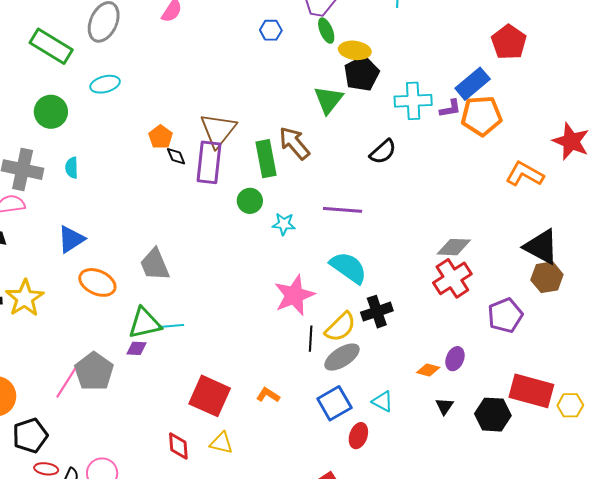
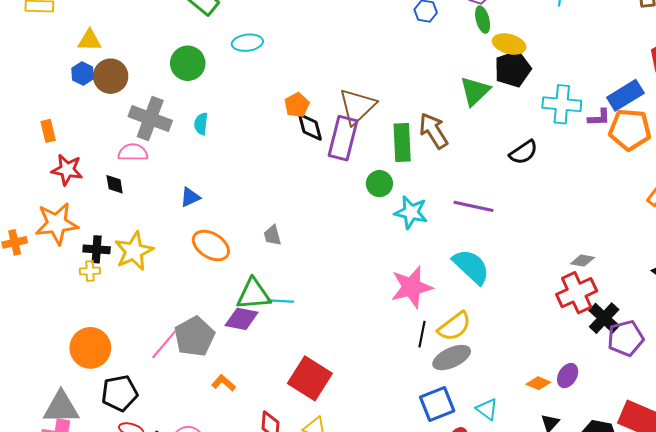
black diamond: (176, 156) -> (310, 127), size x1.4
cyan star: (284, 224) -> (411, 212), size x1.4
blue triangle: (71, 239) -> (190, 197), size x0.7
gray diamond: (454, 247) -> (582, 261), size x0.7
gray trapezoid: (155, 265) -> (272, 235), size x0.6
black cross: (377, 312) -> (604, 318), moved, turned -36
purple diamond: (137, 348) -> (242, 319), size x1.5
orange L-shape: (268, 395) -> (224, 383), moved

